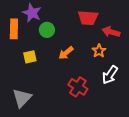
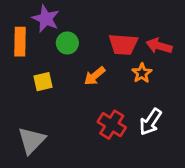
red trapezoid: (88, 18) -> (123, 44), moved
white arrow: (110, 75) -> (150, 122), moved

